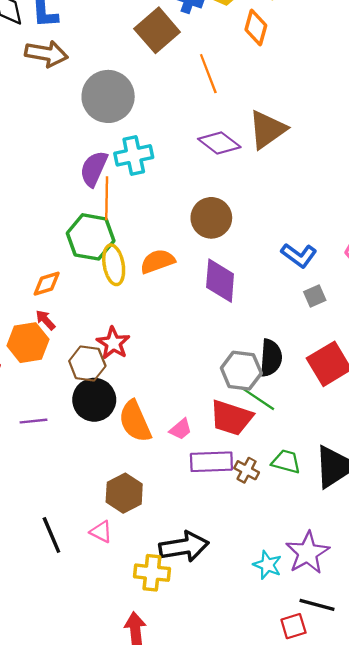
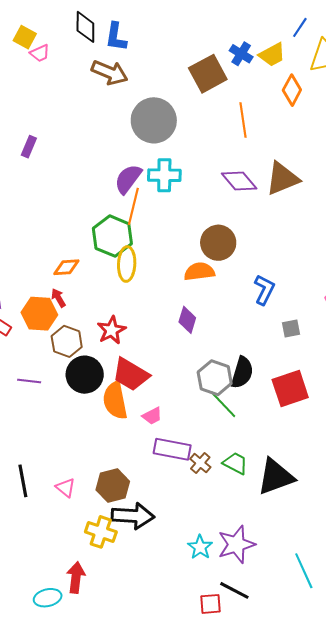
blue L-shape: (299, 255) -> (264, 290), moved, turned -112
orange semicircle: (157, 261) -> (199, 272), moved
purple diamond: (220, 281) -> (187, 320), moved, size x0.7
brown hexagon: (87, 364) -> (67, 341), moved
red trapezoid: (231, 418) -> (131, 374), moved
brown hexagon: (124, 493) -> (113, 486), moved

